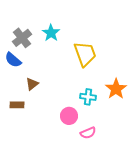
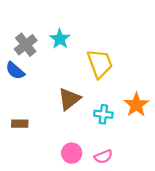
brown triangle: (32, 84) -> (69, 99), moved, size x1.5
pink circle: (69, 116) -> (72, 153), moved

